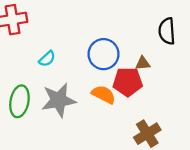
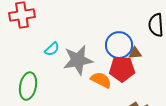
blue circle: (104, 54) -> (119, 45), moved
gray star: (59, 100) -> (78, 60), moved

